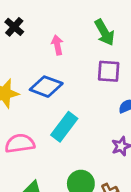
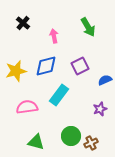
purple square: (109, 71) -> (80, 66), moved, turned -30
blue diamond: (46, 87) -> (46, 66), turned -35

